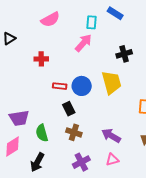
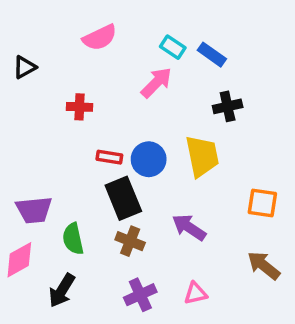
blue rectangle: (115, 13) -> (212, 55), moved
cyan rectangle: (92, 22) -> (173, 47), turned -64
black rectangle: (69, 109) -> (123, 198), size x1.6
purple arrow: (111, 136) -> (189, 227), moved

